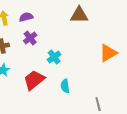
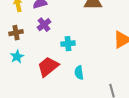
cyan cross: (54, 57) -> (68, 44), turned 32

